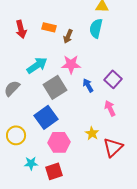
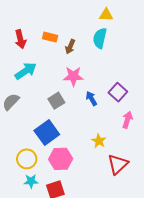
cyan arrow: (37, 65) -> (26, 71), moved
gray square: (55, 87) -> (56, 101), size x0.7
pink arrow: (110, 108) -> (127, 120), moved, turned 42
yellow star: (92, 133) -> (99, 141), moved
yellow circle: (16, 135) -> (27, 159), moved

